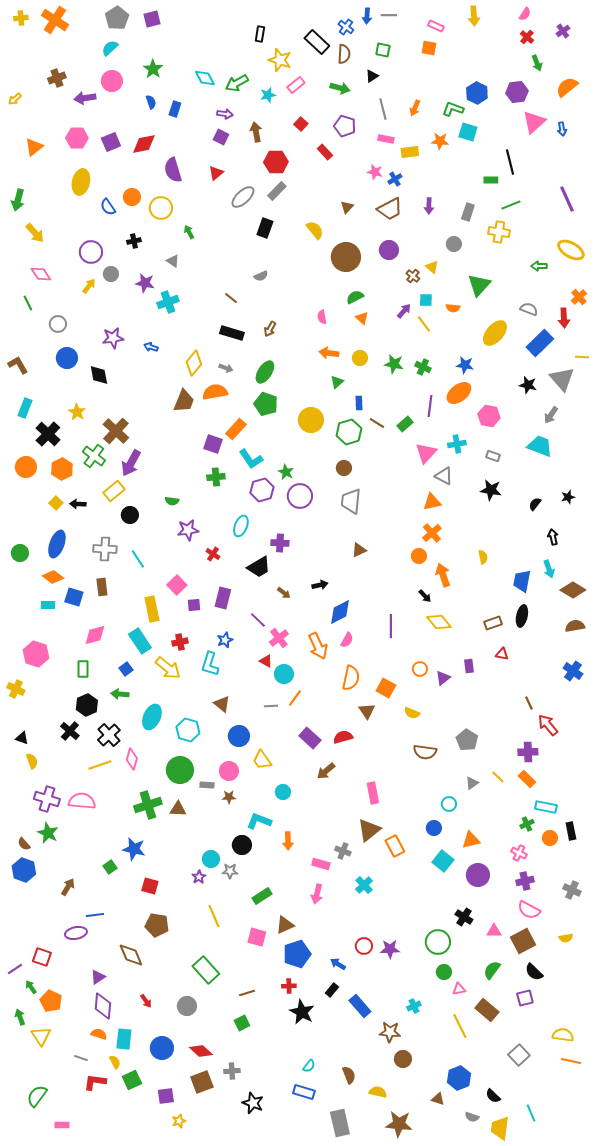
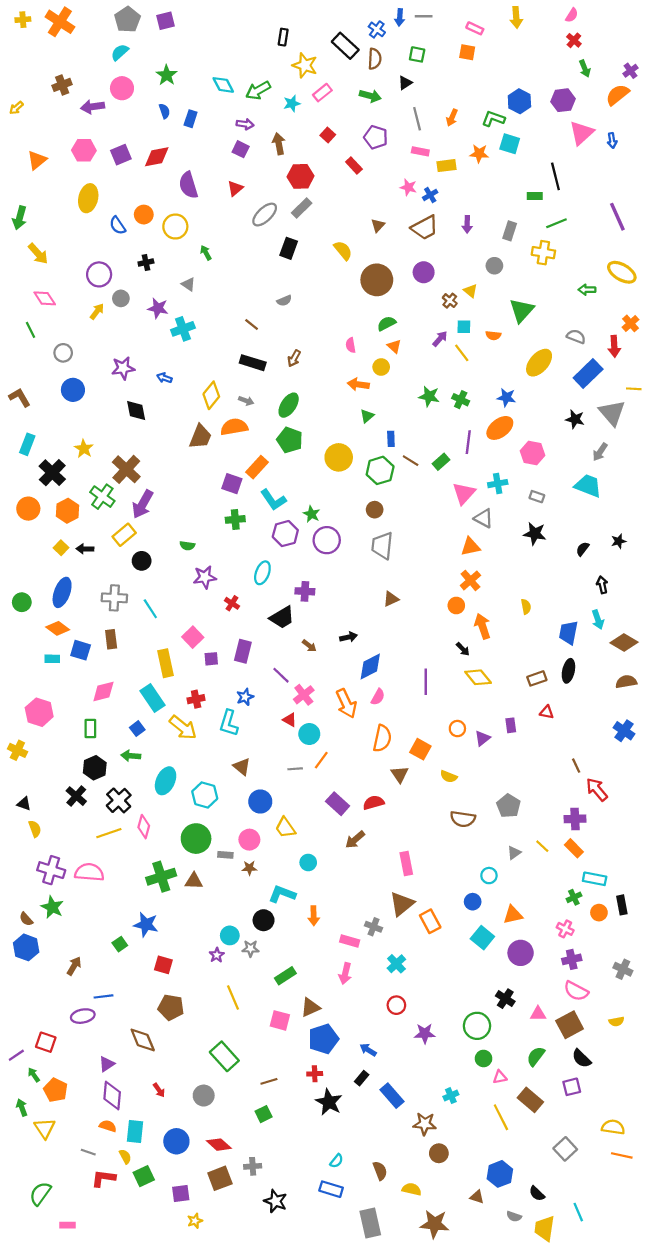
purple cross: (563, 31) -> (631, 71), moved
yellow circle: (360, 358) -> (381, 367), moved
black diamond: (99, 375) -> (136, 411), moved
red circle: (364, 946) -> (396, 1005), moved

